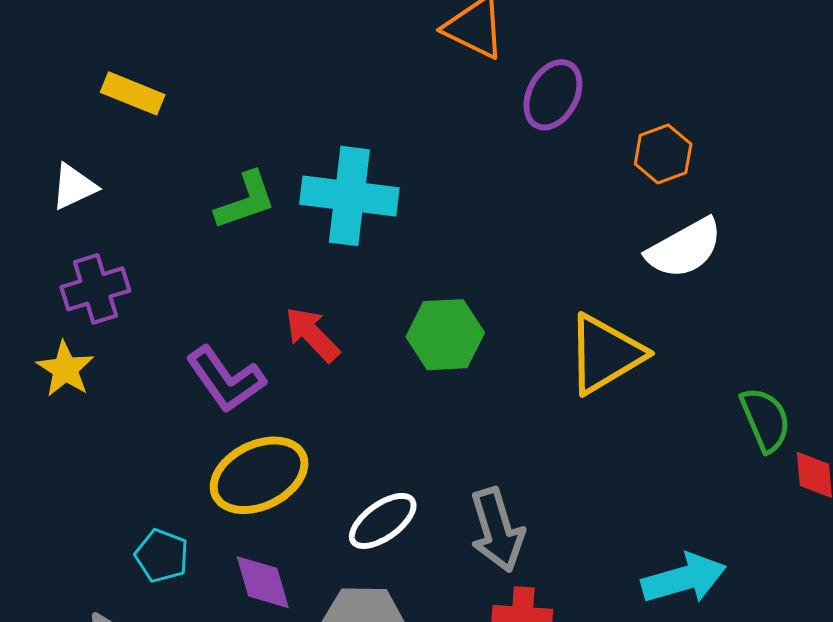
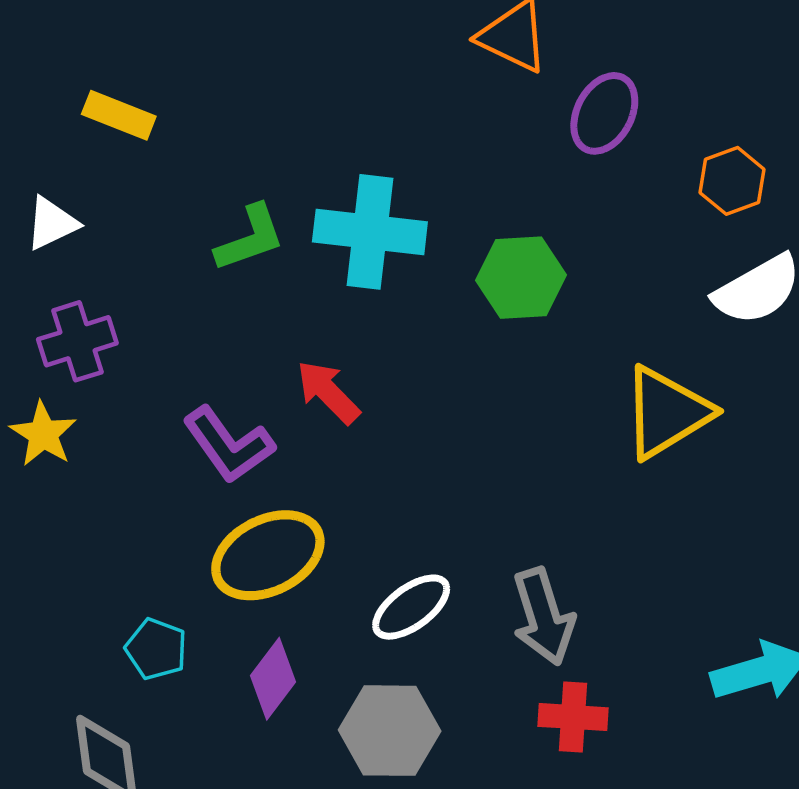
green hexagon: (445, 335) -> (521, 278), moved
purple diamond: (263, 582) -> (273, 679), turned 54

